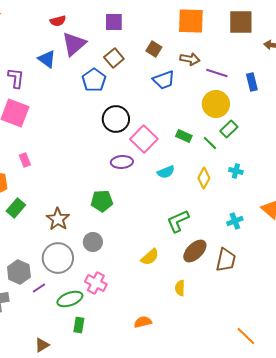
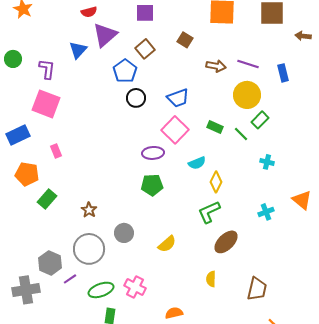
blue triangle: (47, 59) -> (78, 50), turned 36
brown arrow: (190, 59) -> (216, 66), moved
blue trapezoid: (164, 80) -> (178, 98), moved
black circle: (116, 119) -> (136, 98), moved, size x0.7
yellow diamond: (204, 178) -> (216, 182), moved
green pentagon: (102, 201) -> (152, 185), moved
brown star: (58, 219) -> (89, 210), size x0.7
yellow semicircle: (150, 257) -> (167, 244), moved
brown trapezoid: (226, 260) -> (257, 289), moved
pink cross: (96, 283) -> (135, 287), moved

